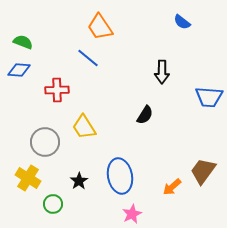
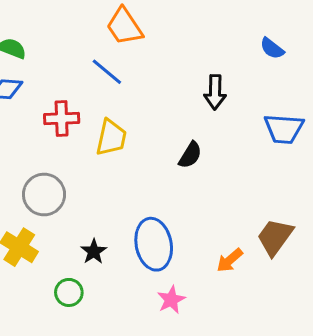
blue semicircle: (182, 22) -> (272, 48), moved
yellow trapezoid: (84, 127) -> (111, 138), moved, turned -136
green circle: (53, 204) -> (69, 292), moved

